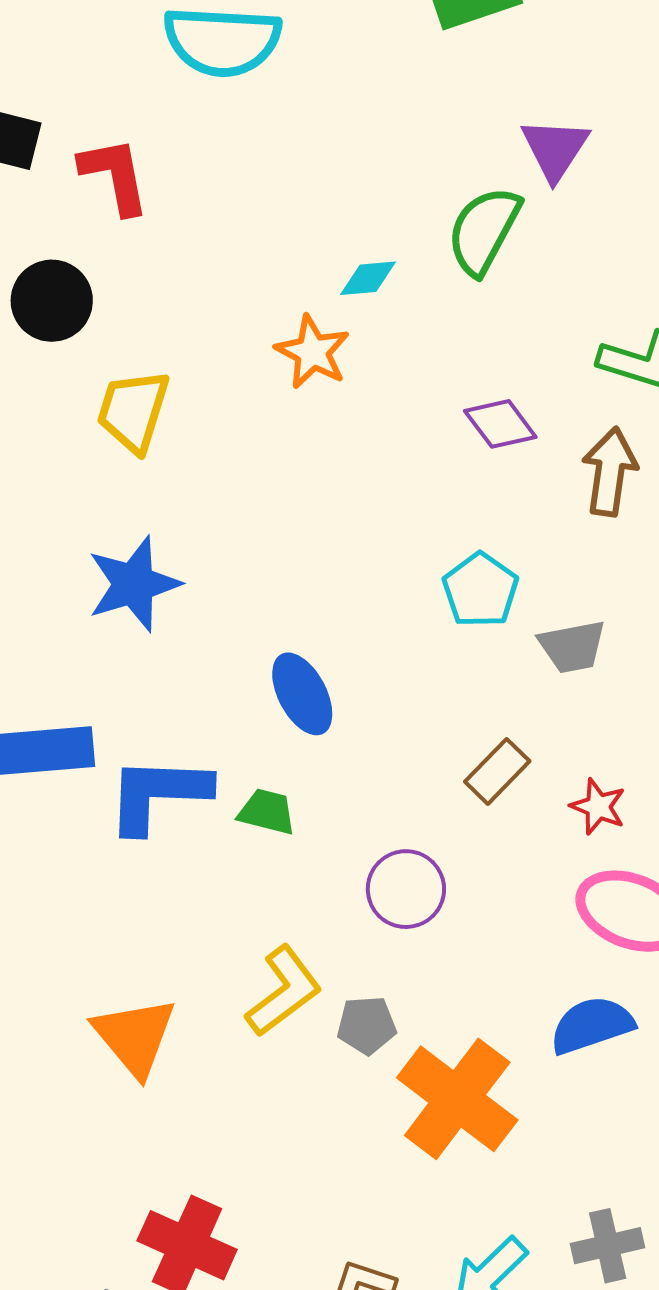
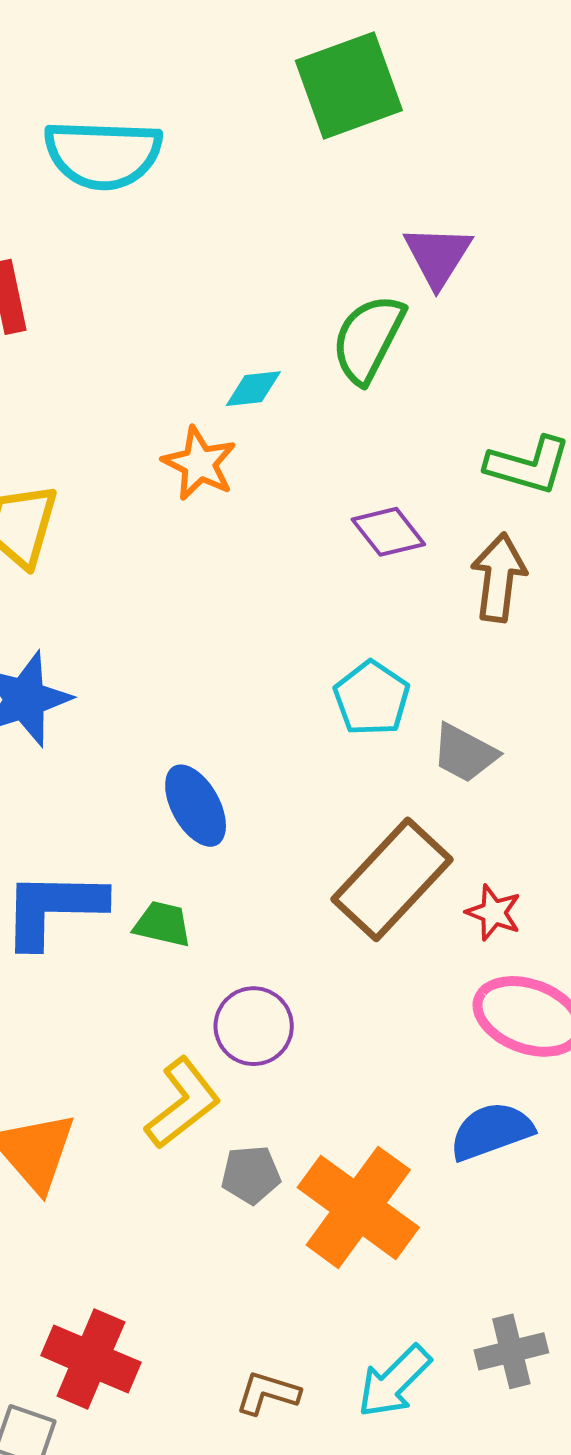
gray trapezoid: (572, 647) -> (465, 753), turned 40
brown rectangle: (497, 771) -> (392, 879), size x1.8
purple circle: (406, 889) -> (254, 1026), moved
gray pentagon: (367, 1025) -> (251, 1175), moved

